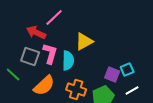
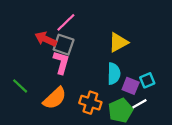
yellow triangle: (84, 42) -> (118, 42), moved
gray square: (30, 56) -> (64, 45), moved
cyan semicircle: (68, 60) -> (114, 74), moved
white line: (132, 90) -> (139, 104), moved

